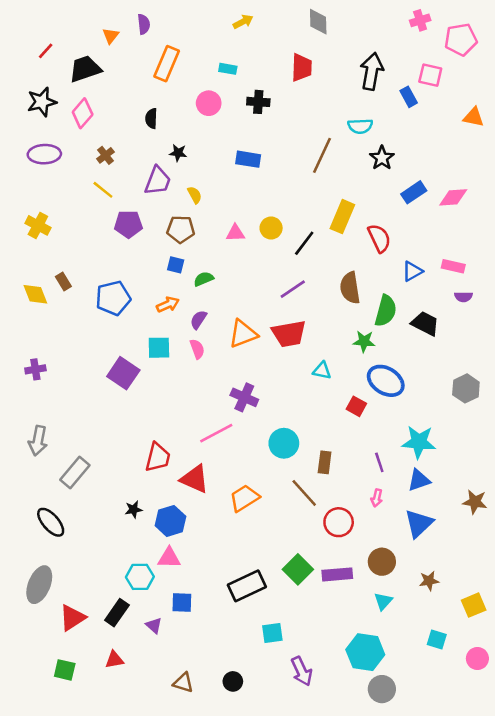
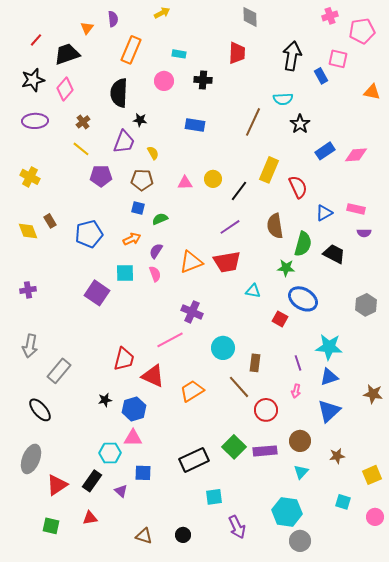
yellow arrow: (243, 22) -> (162, 13), moved
black semicircle: (151, 118) -> (119, 93), size x1.8

